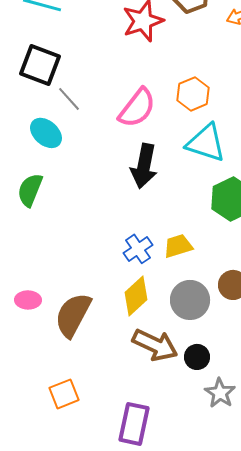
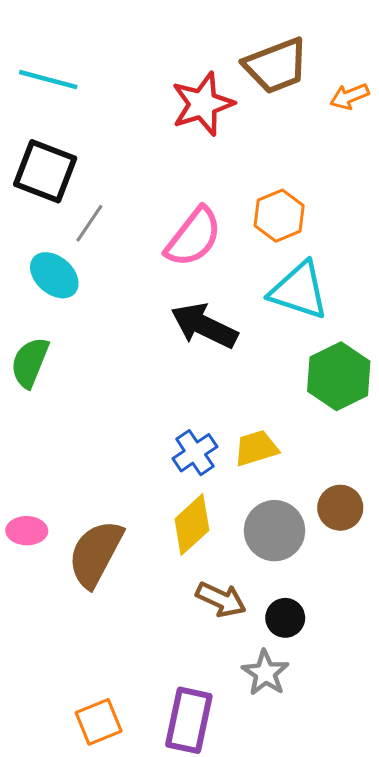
gray line: (69, 99) -> (89, 223), turned 76
black arrow: (144, 166) -> (204, 326), turned 105
brown arrow: (155, 345) -> (221, 599), size x0.7
gray star: (220, 393) -> (265, 673), moved
orange square: (64, 394) -> (99, 722), moved

